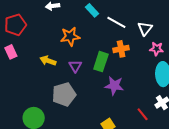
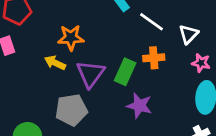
orange star: (70, 36) -> (71, 38), moved
purple triangle: (75, 66) -> (91, 74), size x1.6

